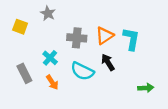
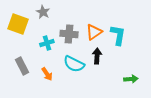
yellow square: (20, 27) -> (18, 24), size x1.5
cyan cross: (50, 58) -> (47, 43), moved, turned 32
black arrow: (108, 62) -> (97, 56), turned 35

